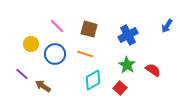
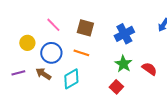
purple line: (22, 74) -> (18, 73), turned -56
cyan diamond: (93, 80) -> (71, 79), moved
brown arrow: (43, 86) -> (43, 74), moved

